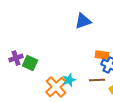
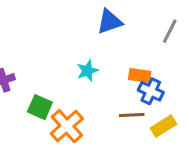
green square: (30, 63) -> (40, 107), moved
cyan star: (69, 80) -> (87, 71), moved

